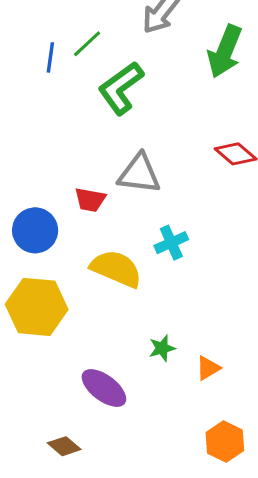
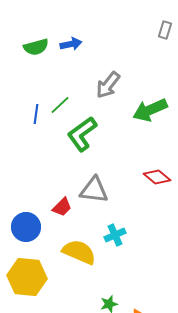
green arrow: (225, 51) -> (150, 110), turned 44
red trapezoid: (90, 200) -> (62, 207), turned -55

